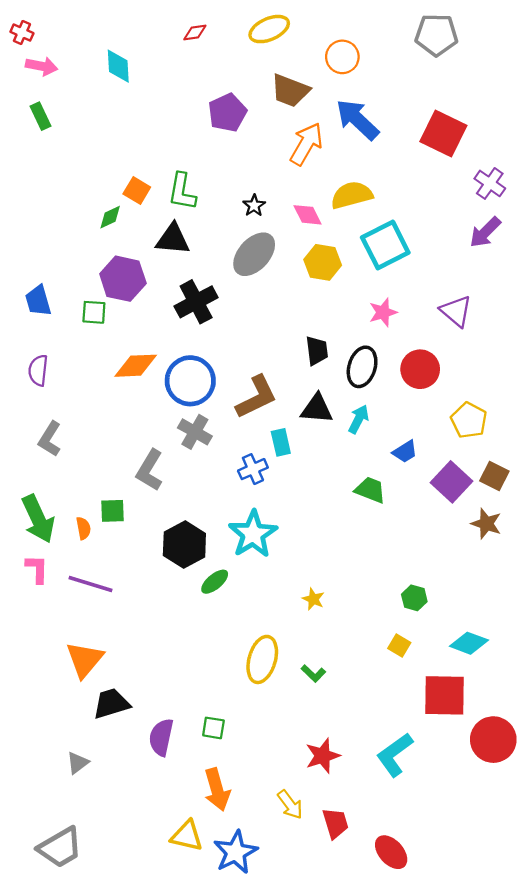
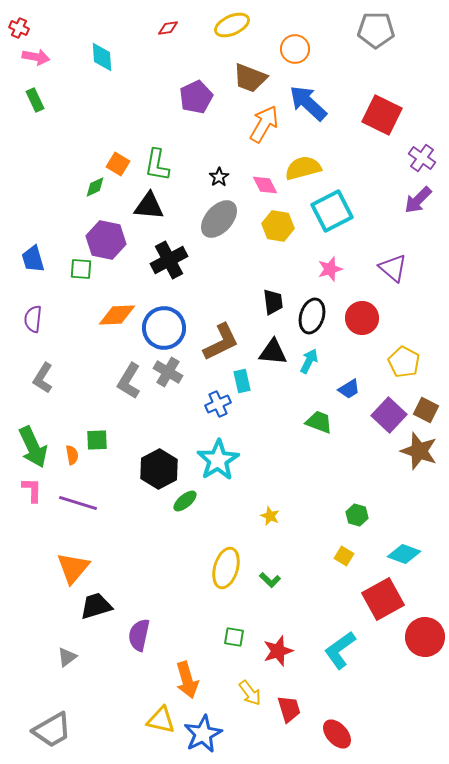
gray L-shape: (150, 470) -> (129, 381), moved
brown star: (486, 524) -> (419, 451), size x1.4
red square: (445, 695) -> (383, 599), turned -30
green square: (213, 728) -> (234, 637), moved

